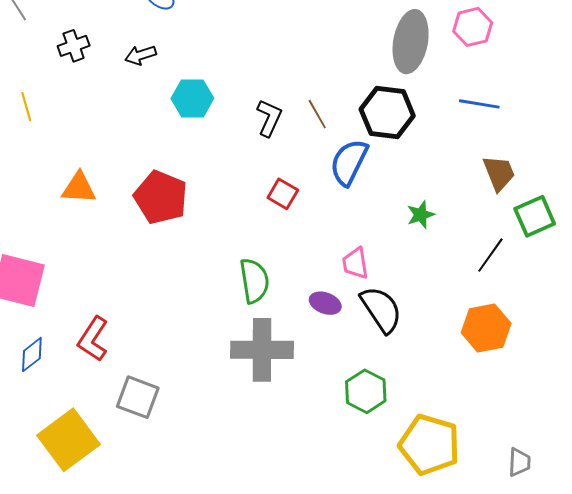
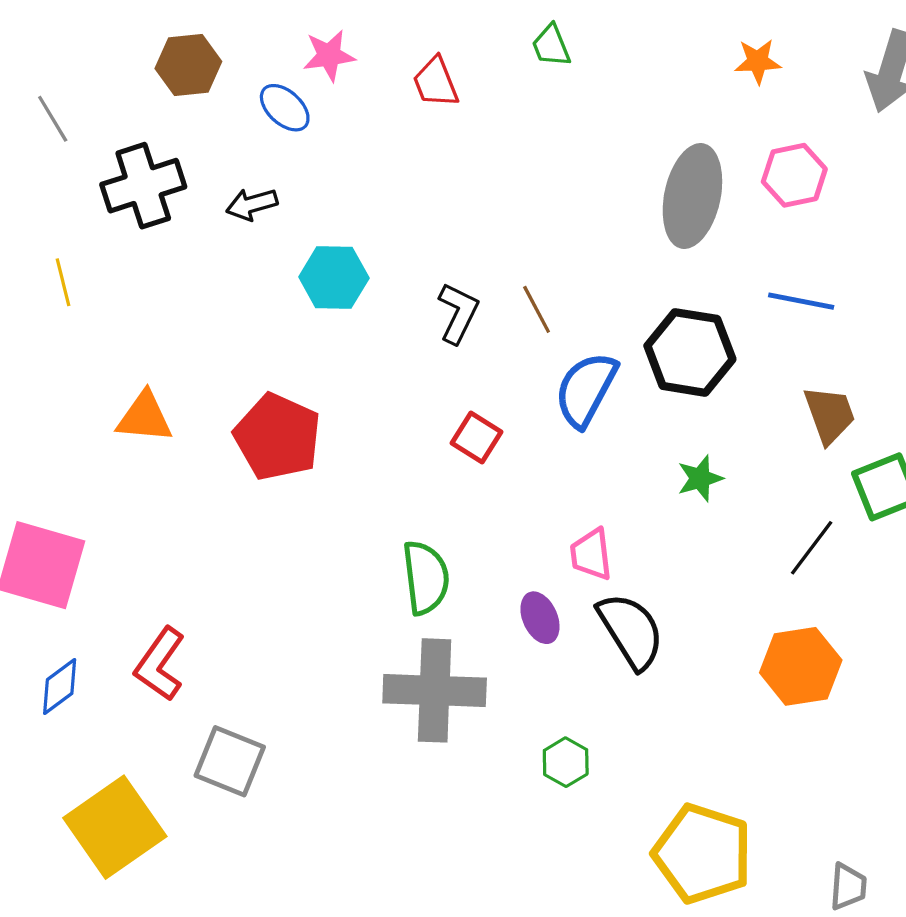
black cross: (74, 46) -> (143, 186), size x1.6
black hexagon: (387, 112) -> (690, 352), moved
purple ellipse: (325, 303) -> (540, 618), turned 44
green hexagon: (366, 391) -> (566, 762), moved, size x0.7

